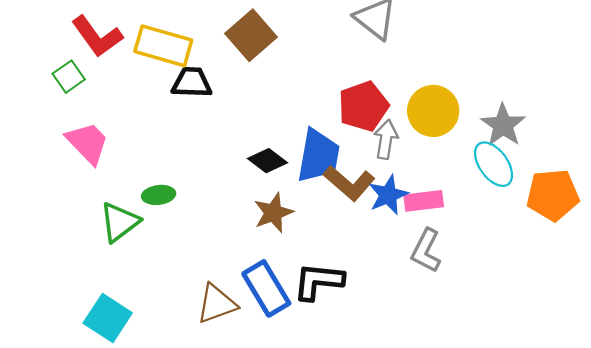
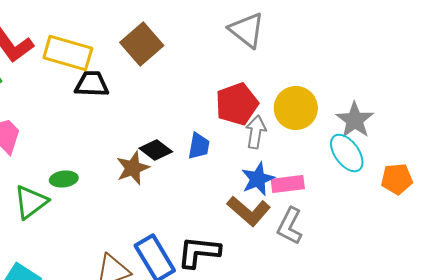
blue trapezoid: (318, 156) -> (199, 146), size x0.6
brown L-shape: (349, 183) -> (249, 211), moved
orange pentagon: (553, 195) -> (397, 179), size x0.7
brown star: (273, 213) -> (133, 168), moved

